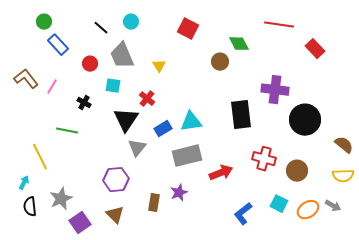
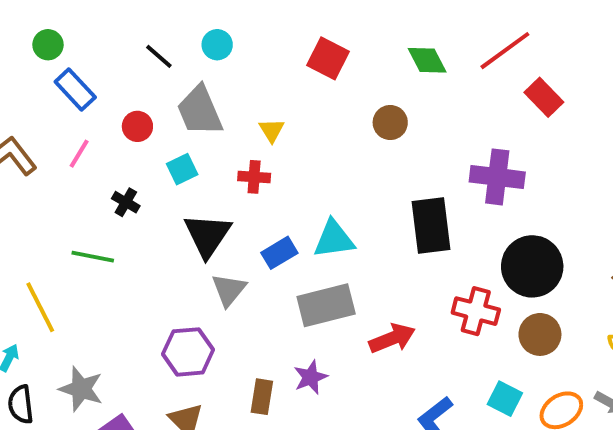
red line: (279, 25) -> (505, 51), turned -44
green diamond: (239, 44) -> (427, 60), moved
red rectangle: (315, 49) -> (544, 97), moved
cyan square: (113, 86) -> (182, 169), turned -35
pink line: (52, 87) -> (79, 154), moved
red cross: (147, 99) -> (254, 177), moved, turned -35
black circle: (305, 120) -> (532, 266), moved
gray star: (61, 199) -> (81, 389), turned -30

